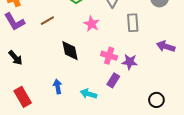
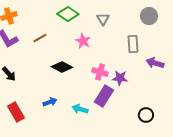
gray rectangle: (133, 23) -> (133, 44), moved
black diamond: (70, 51) -> (62, 67), turned -50
purple rectangle: (113, 80) -> (104, 96), size x1.5
blue arrow: (58, 87) -> (50, 102), turned 80

